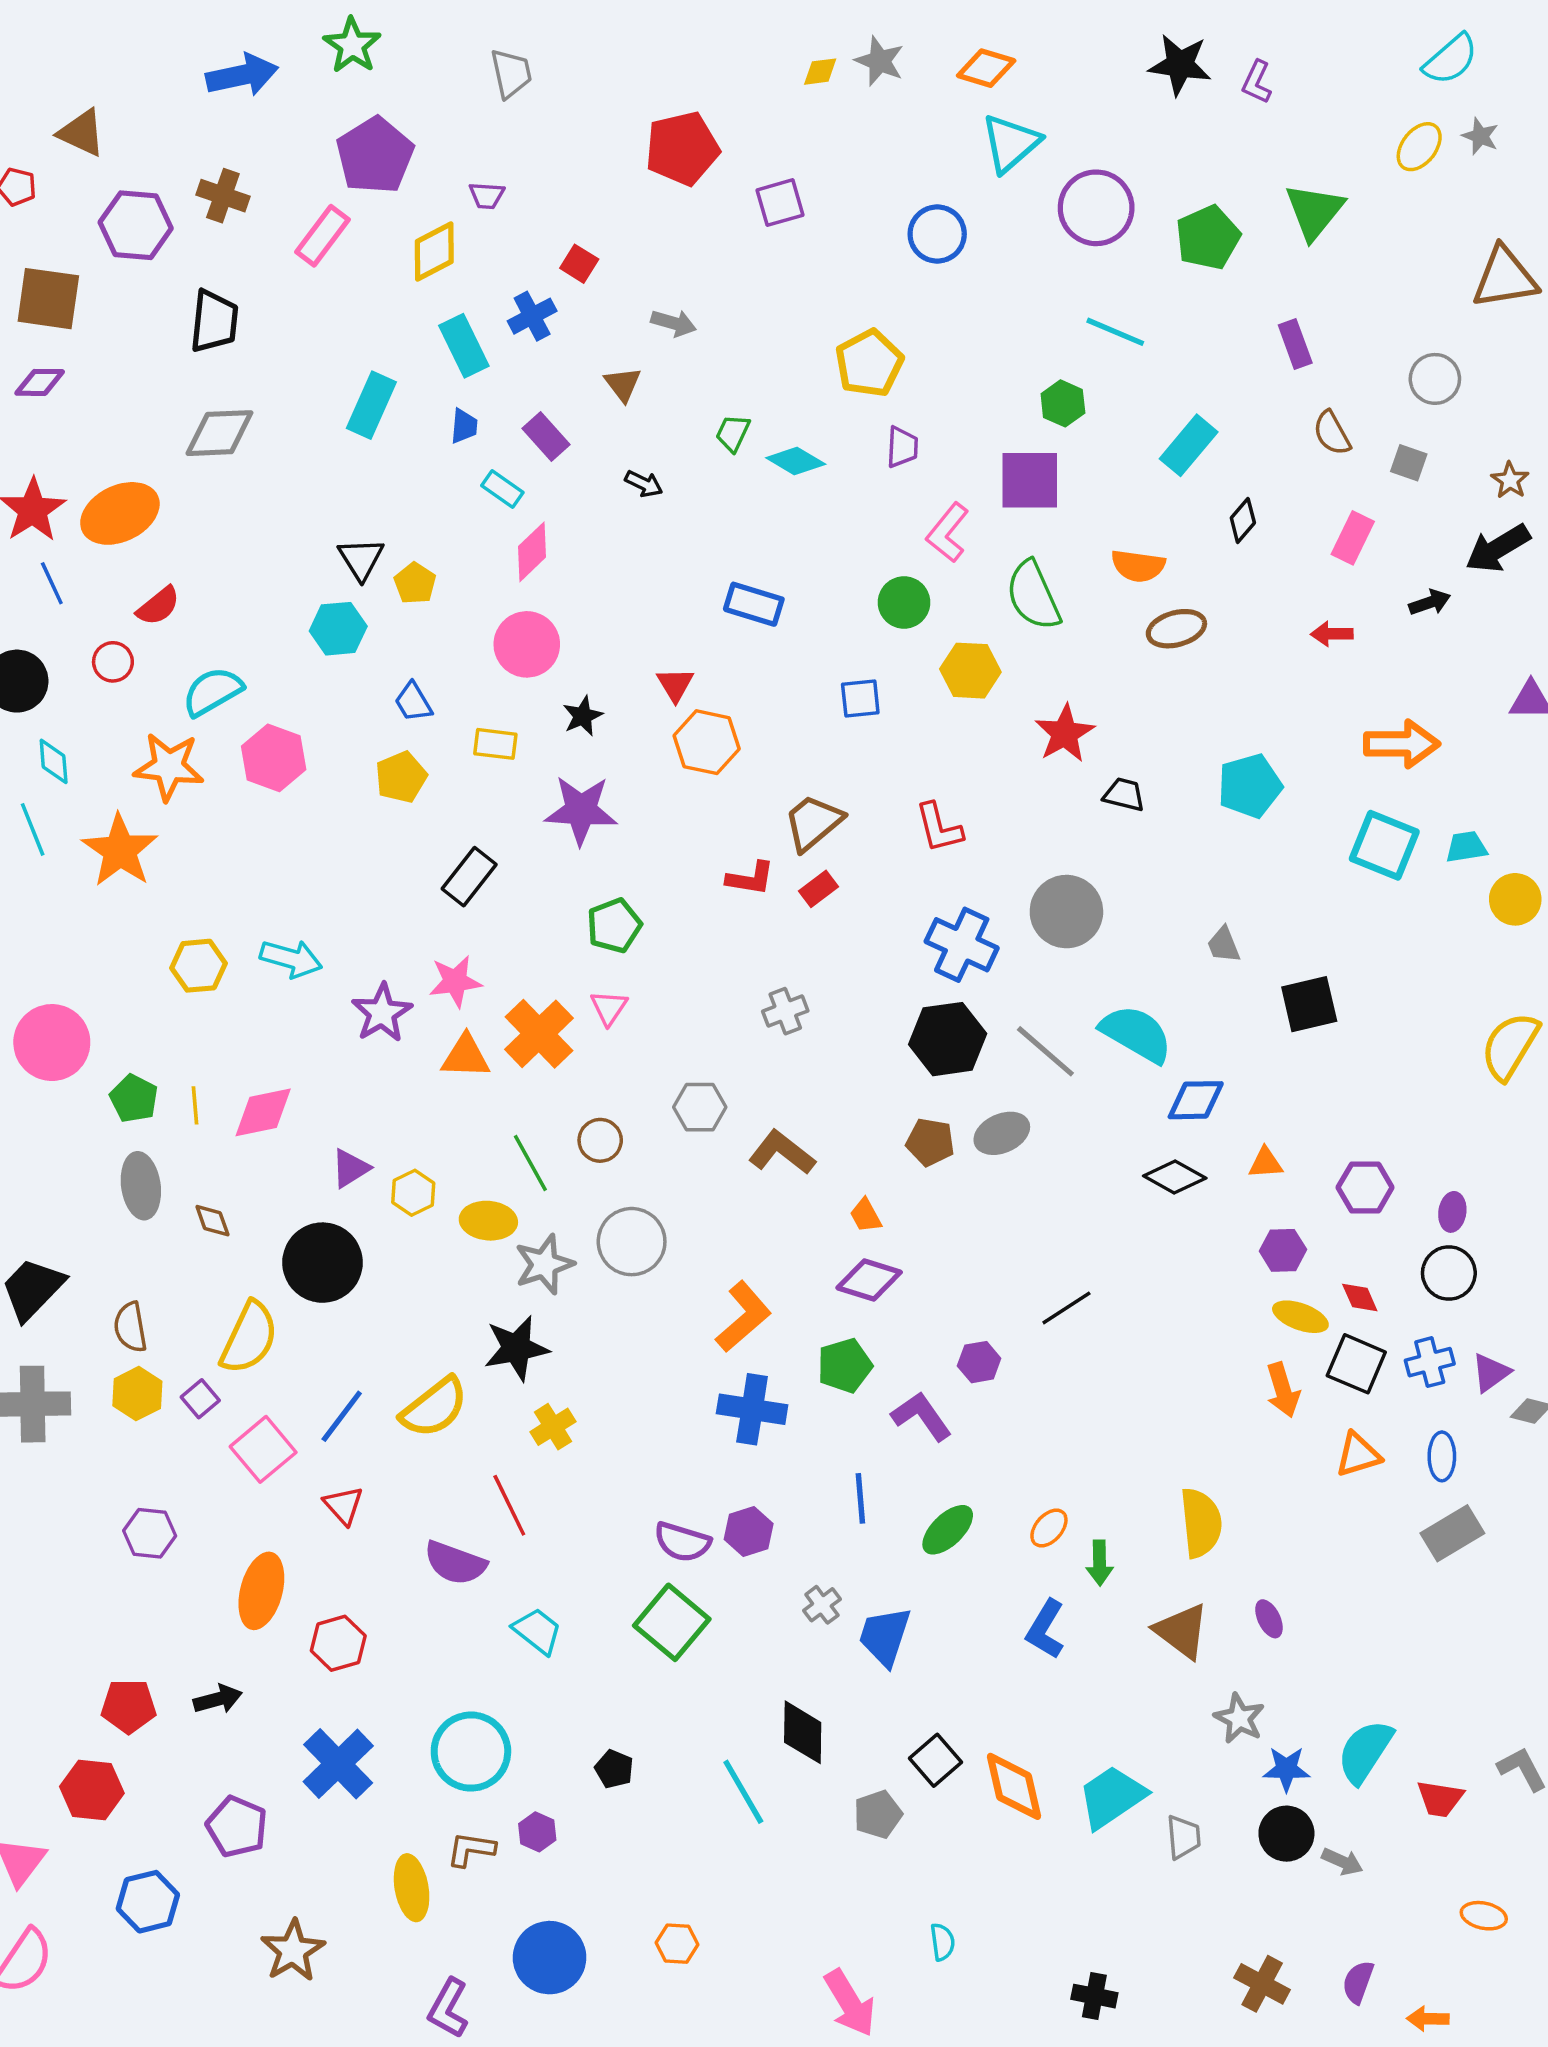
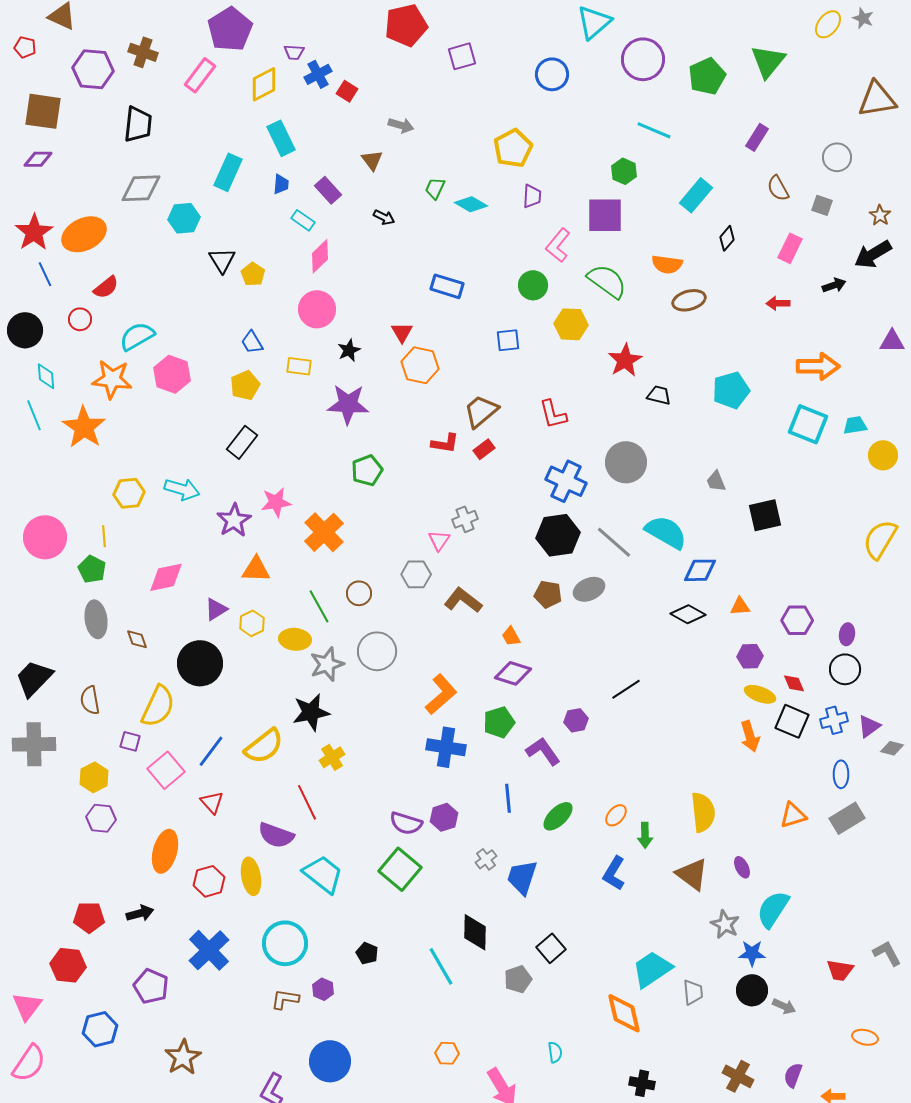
blue cross: (532, 316) -> (318, 74), moved
purple rectangle: (1295, 344) -> (757, 137), turned 52
green semicircle: (1033, 595) -> (607, 281), turned 150
cyan hexagon: (338, 629) -> (184, 218), moved
black rectangle: (469, 877) -> (242, 442), moved
pink triangle: (609, 1008) -> (439, 540), moved
orange triangle: (466, 1057) -> (256, 569), moved
yellow line: (195, 1105) -> (104, 536), moved
yellow hexagon: (137, 1394) -> (94, 777), moved
purple square: (200, 1399) -> (130, 741), turned -35
orange triangle: (1358, 1455) -> (793, 815), moved
cyan trapezoid: (537, 1631) -> (323, 874), size x1.4
cyan semicircle: (1365, 1752) -> (773, 909), moved
orange diamond: (1014, 1786) -> (624, 1013), moved
yellow ellipse: (412, 1888) -> (251, 876), moved
orange hexagon: (677, 1944) -> (447, 1053), moved

